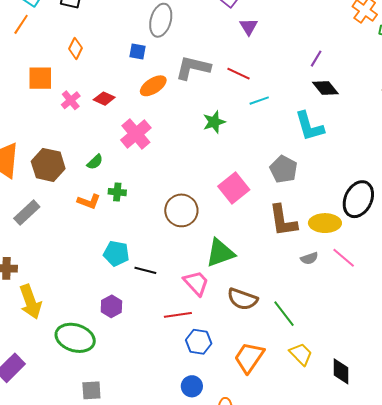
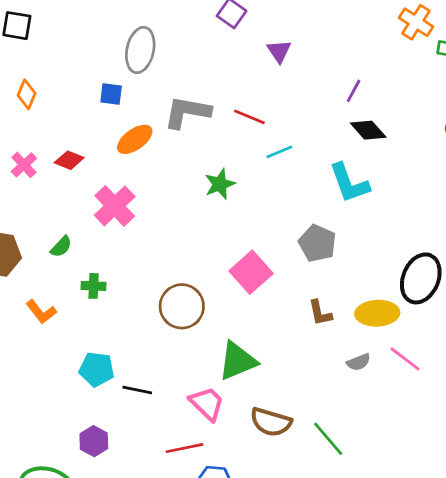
purple triangle: (249, 27) -> (279, 51), moved
orange L-shape: (89, 201) -> (41, 312), moved, turned 35
brown L-shape: (283, 221) -> (320, 313), size x0.6

